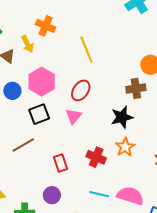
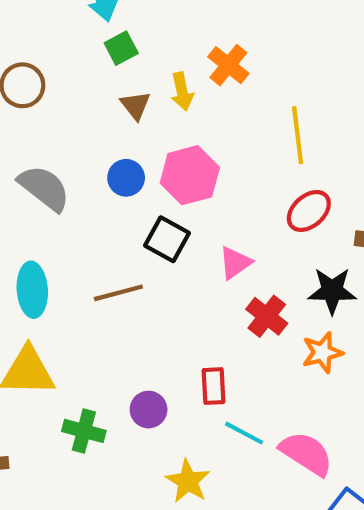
red ellipse: (81, 90) -> (309, 211), moved
black square: (39, 114) -> (167, 239), turned 35
red cross: (96, 157) -> (267, 316), moved
red rectangle: (60, 163) -> (213, 386), moved

